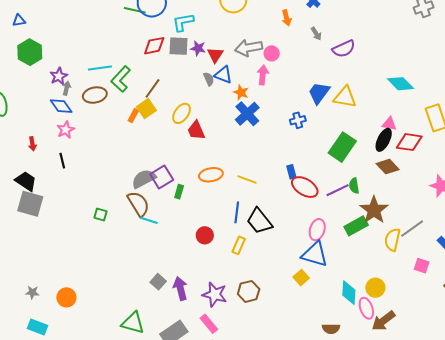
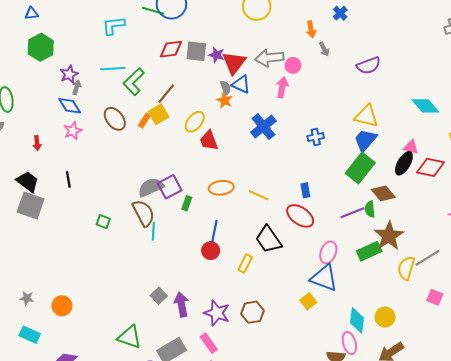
cyan L-shape: (183, 22) -> (113, 26), moved
gray arrow: (316, 34) -> (324, 49), moved
red triangle: (215, 55) -> (234, 63), size x1.4
orange star: (241, 92) -> (225, 100), moved
blue trapezoid: (319, 93) -> (365, 140), moved
brown ellipse: (95, 95) -> (115, 119), moved, turned 60
black line: (62, 161) -> (68, 179), moved
brown diamond: (388, 167) -> (383, 193), moved
red ellipse: (305, 187) -> (300, 216), moved
blue line: (237, 212) -> (214, 231), moved
cyan line: (149, 220) -> (153, 231), turned 72
pink ellipse: (366, 308) -> (349, 343), moved

